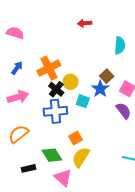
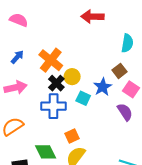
red arrow: (85, 23) -> (92, 17), size x1.5
orange cross: (49, 68) -> (51, 60), turned -30
brown square: (107, 76) -> (120, 71), moved

